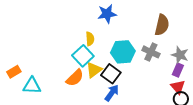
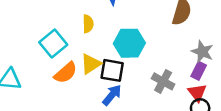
gray cross: (151, 52) -> (163, 81), moved
cyan square: (83, 56) -> (53, 44), moved
black square: (111, 74) -> (112, 70), turned -30

